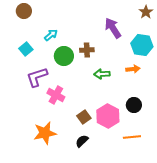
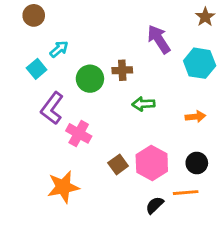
cyan arrow: (51, 35) -> (59, 49), moved
orange arrow: (133, 69) -> (195, 117), moved
purple L-shape: (37, 77) -> (52, 108), turned -35
black circle: (134, 105) -> (197, 163), moved
black semicircle: (82, 141) -> (155, 205), moved

